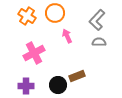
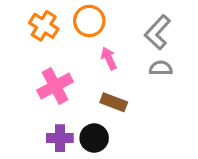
brown rectangle: (77, 76) -> (114, 102), moved, turned 42
purple cross: (26, 86) -> (60, 138), moved

